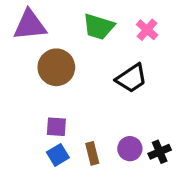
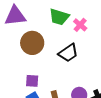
pink cross: (147, 30) -> (80, 25), moved
black trapezoid: (131, 78) -> (68, 53), moved

